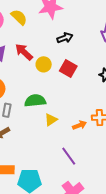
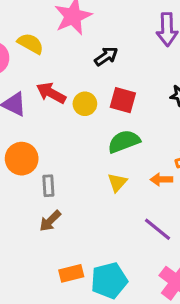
green semicircle: (35, 101) -> (124, 142), moved
orange arrow: (80, 125) -> (161, 179), turned -144

